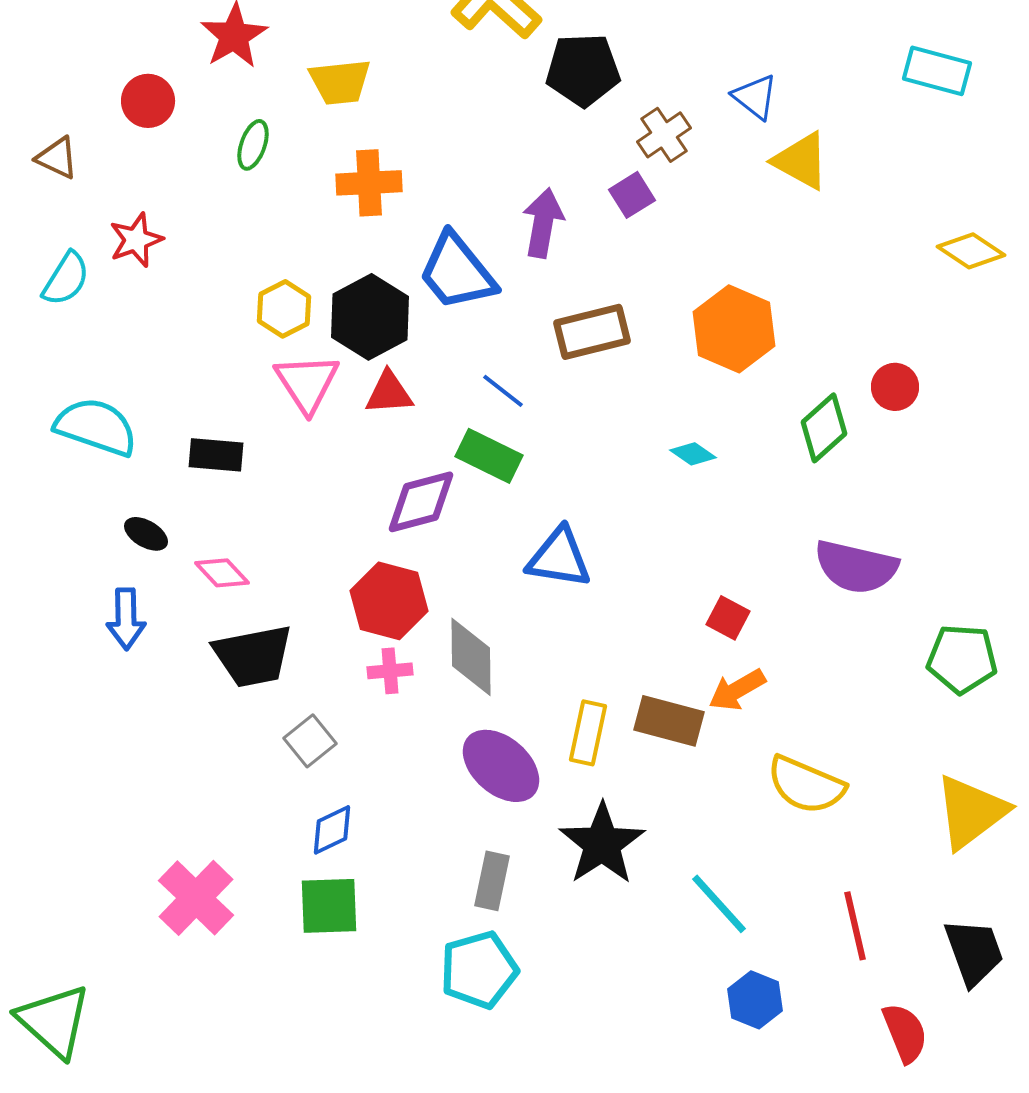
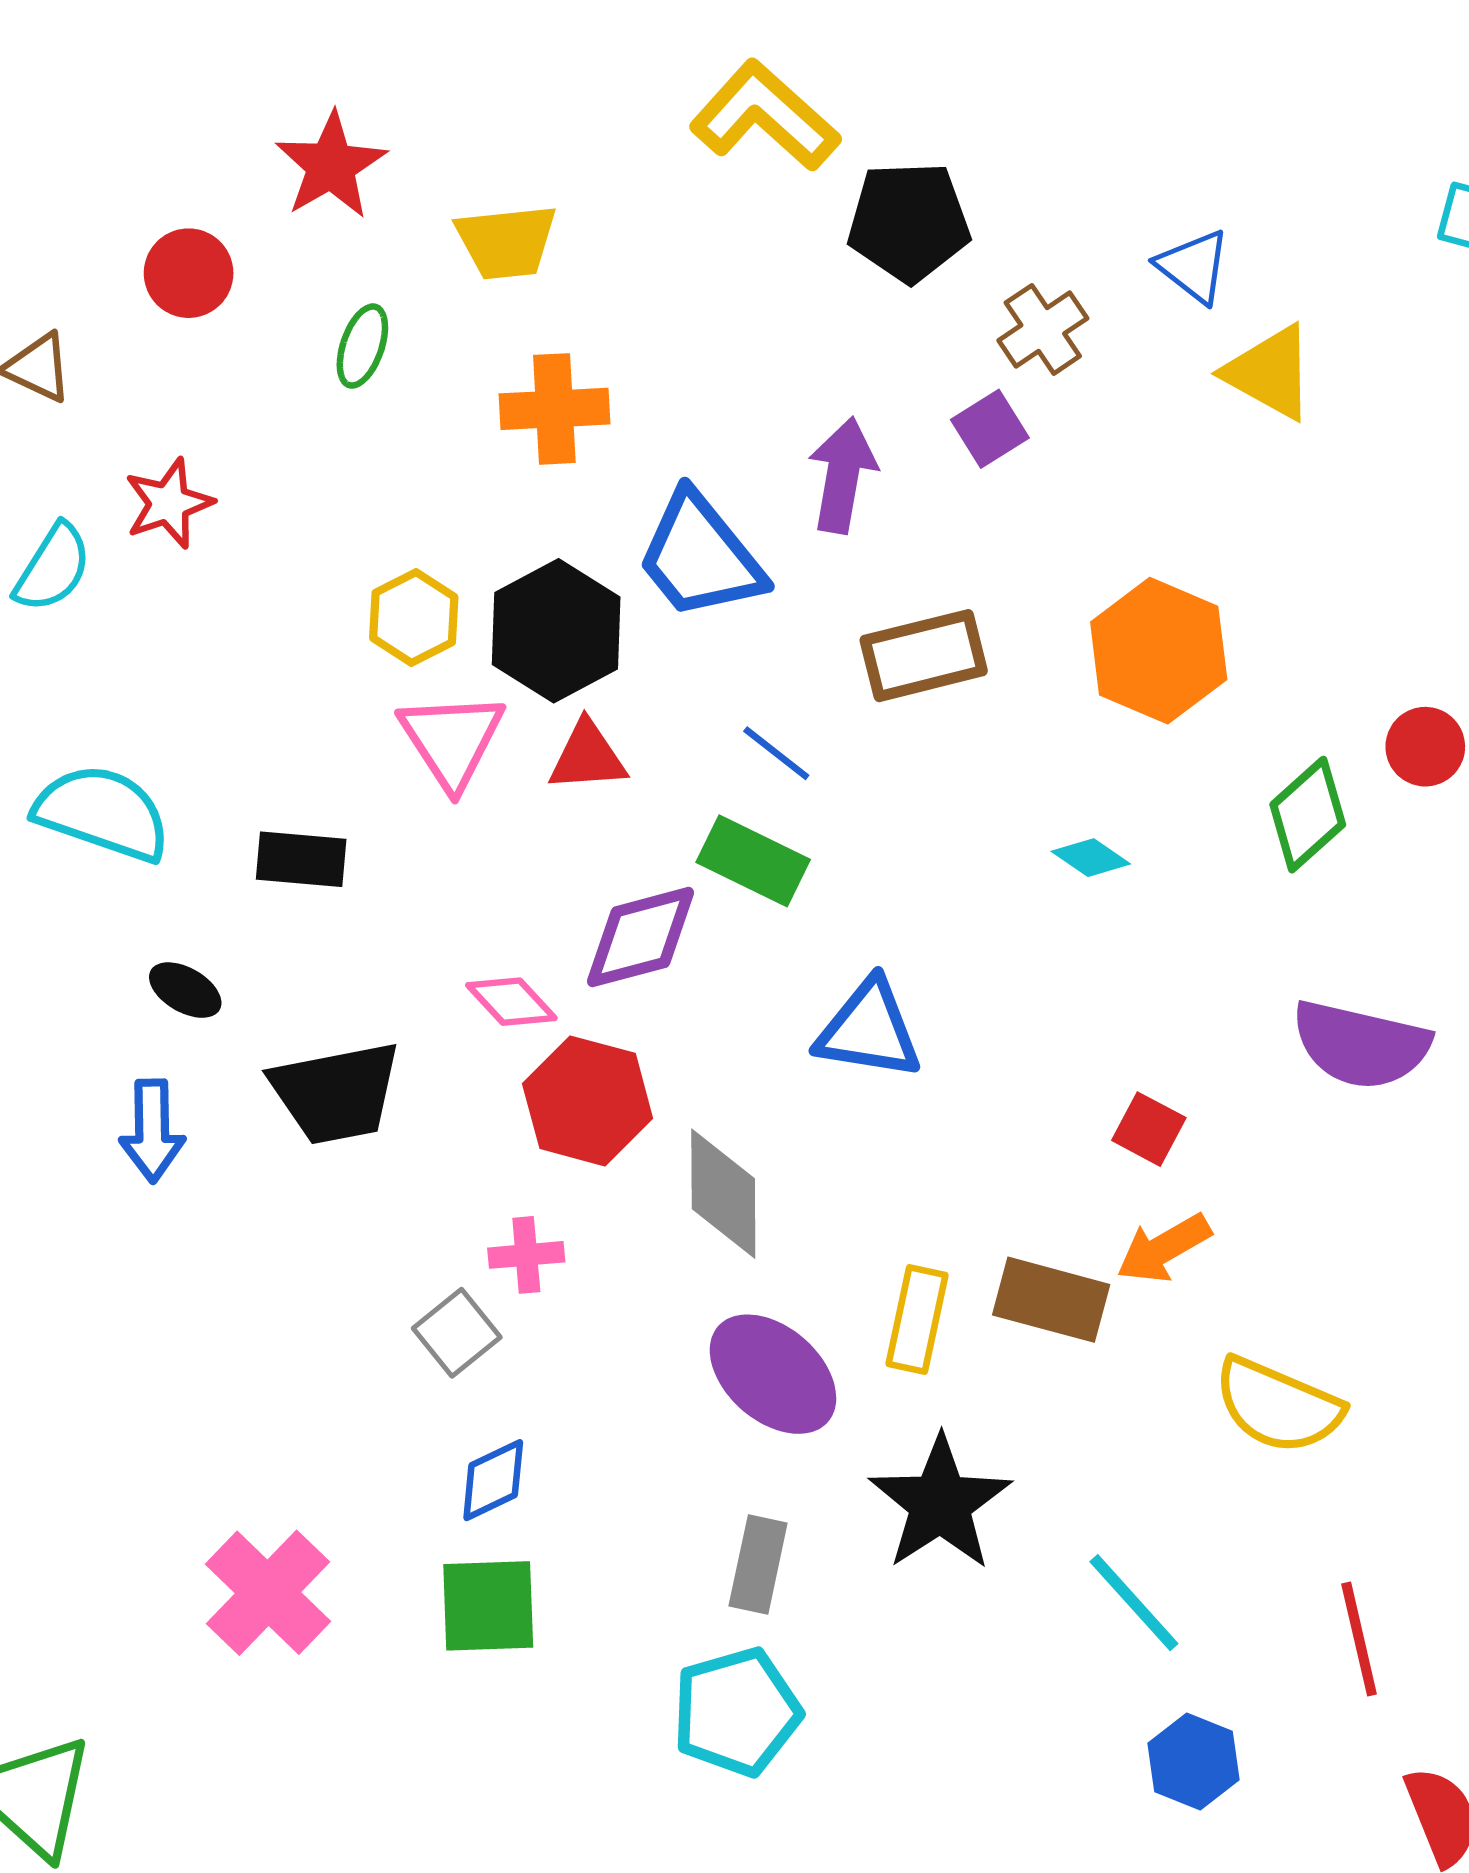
pink diamond: (222, 573) -> (511, 1002), moved
black trapezoid: (253, 656) -> (336, 1093), moved
pink cross: (390, 671) -> (526, 1255), moved

